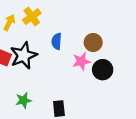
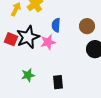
pink star: (81, 61) -> (48, 42), moved

